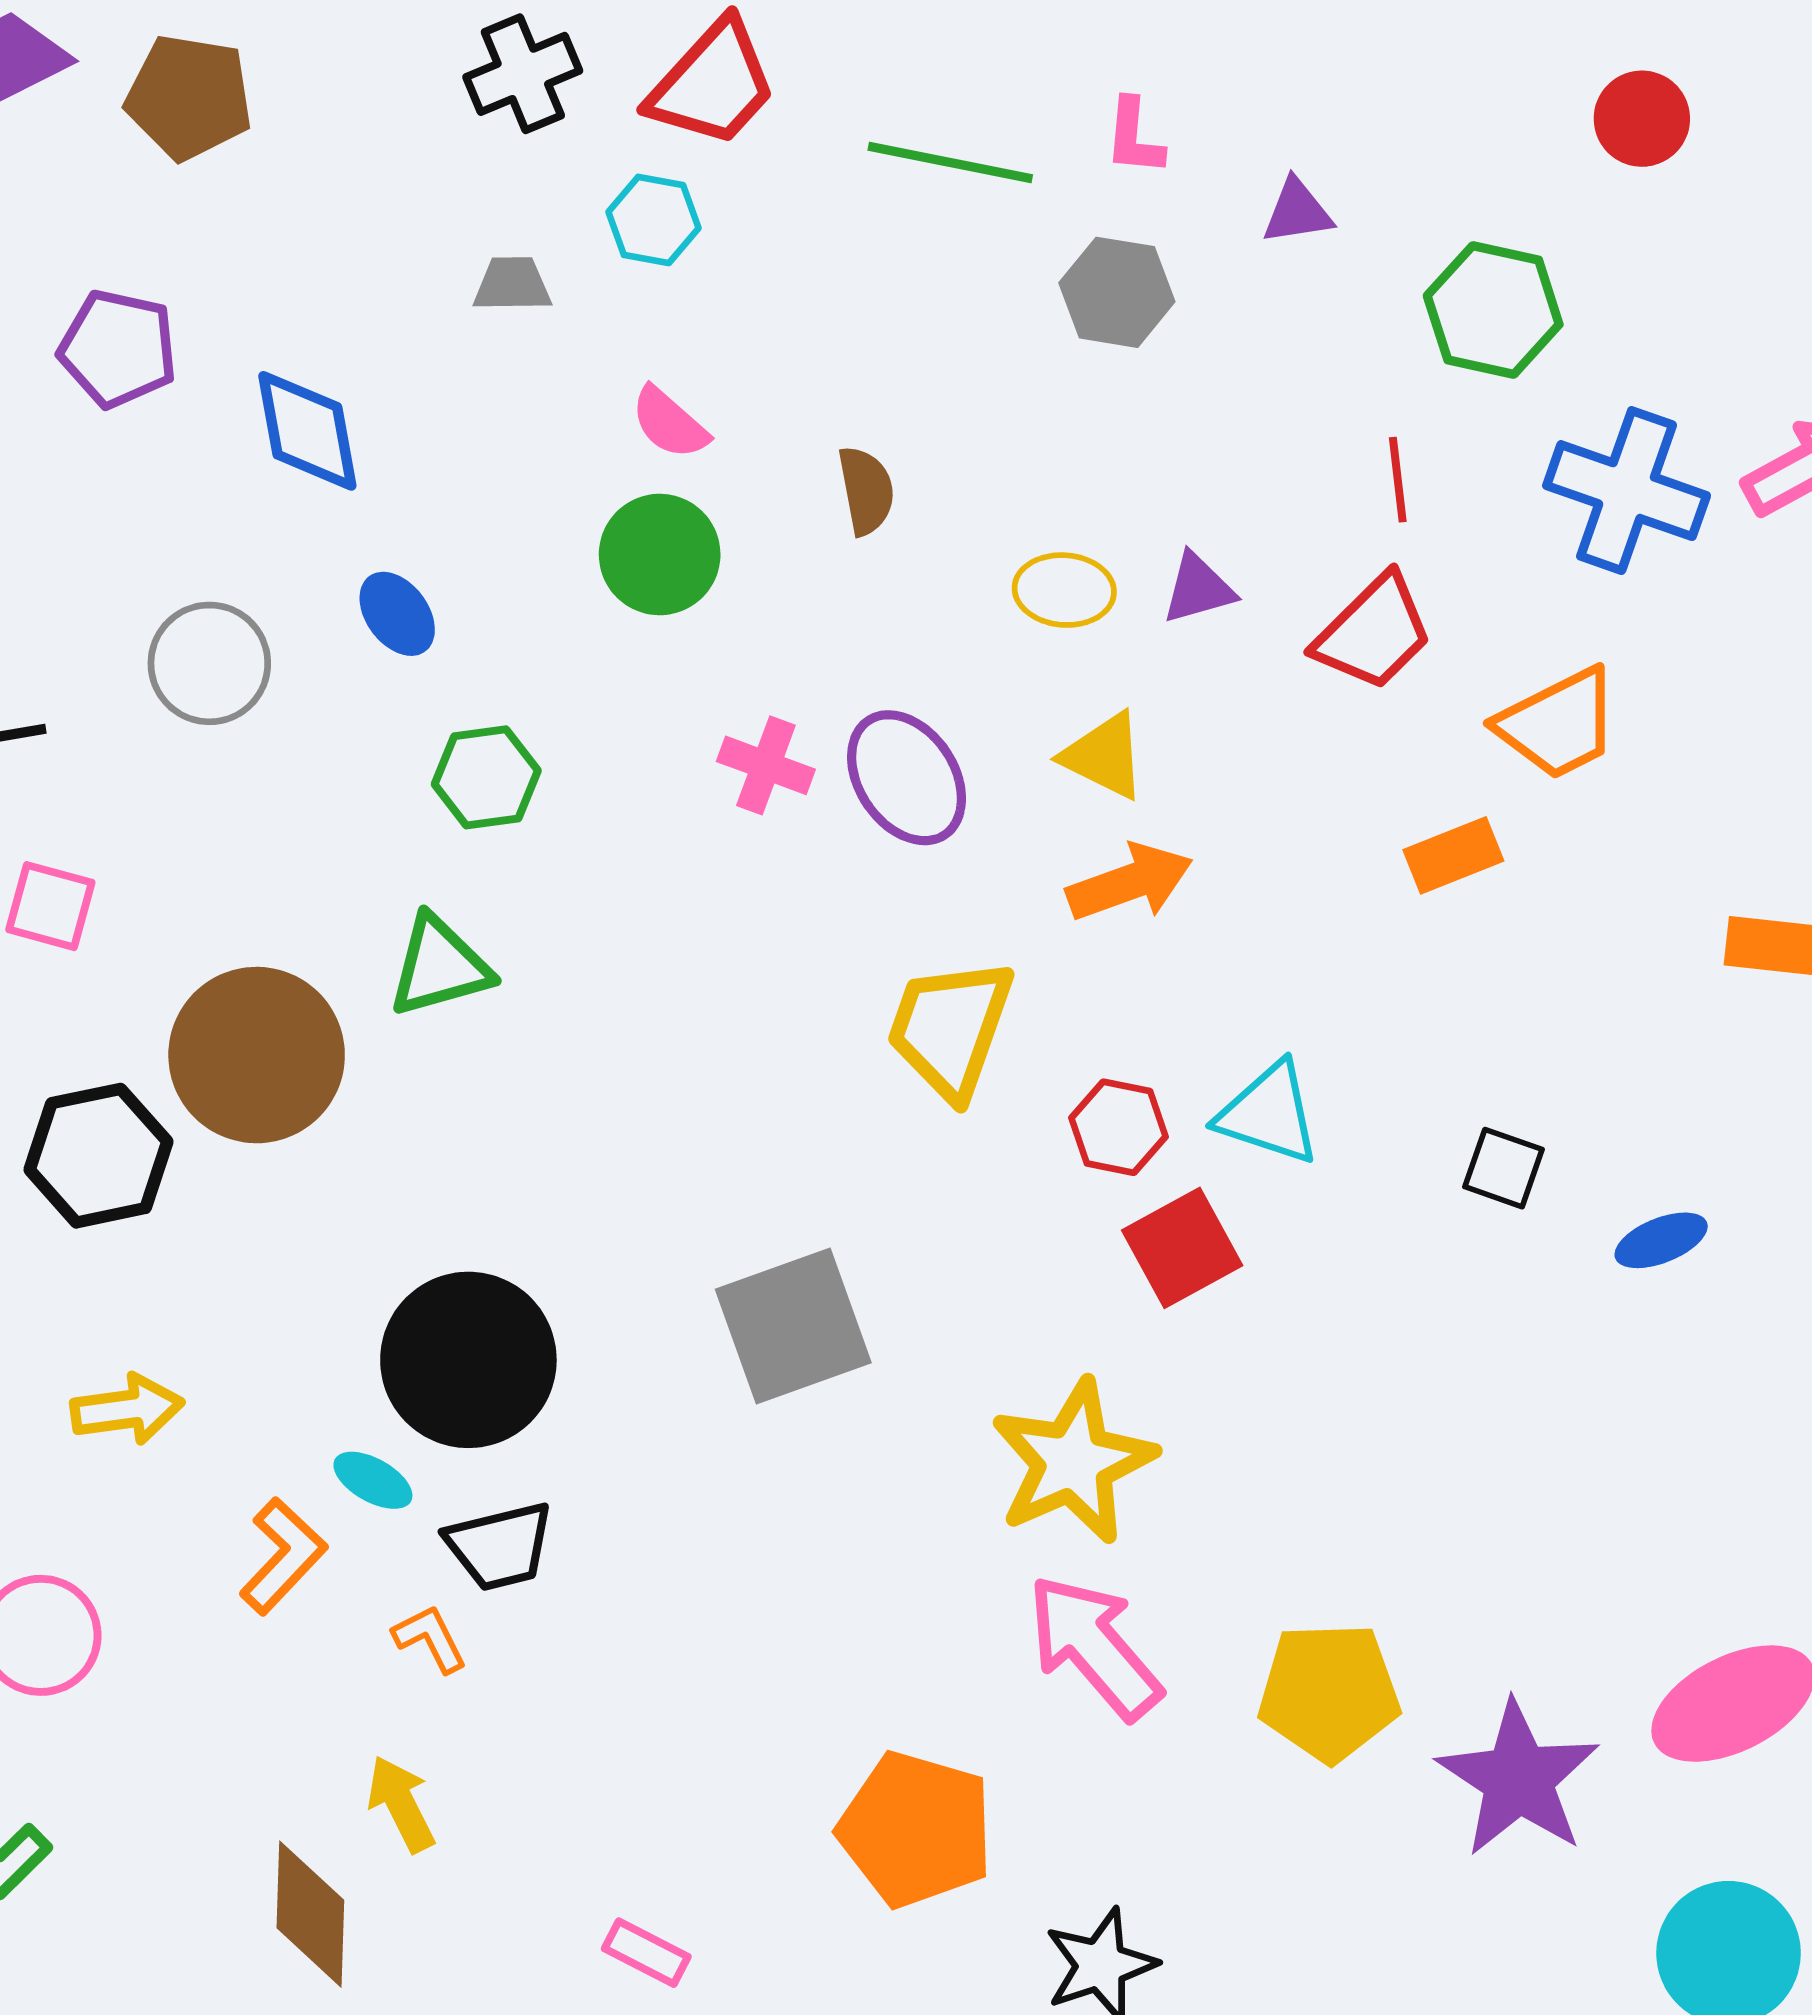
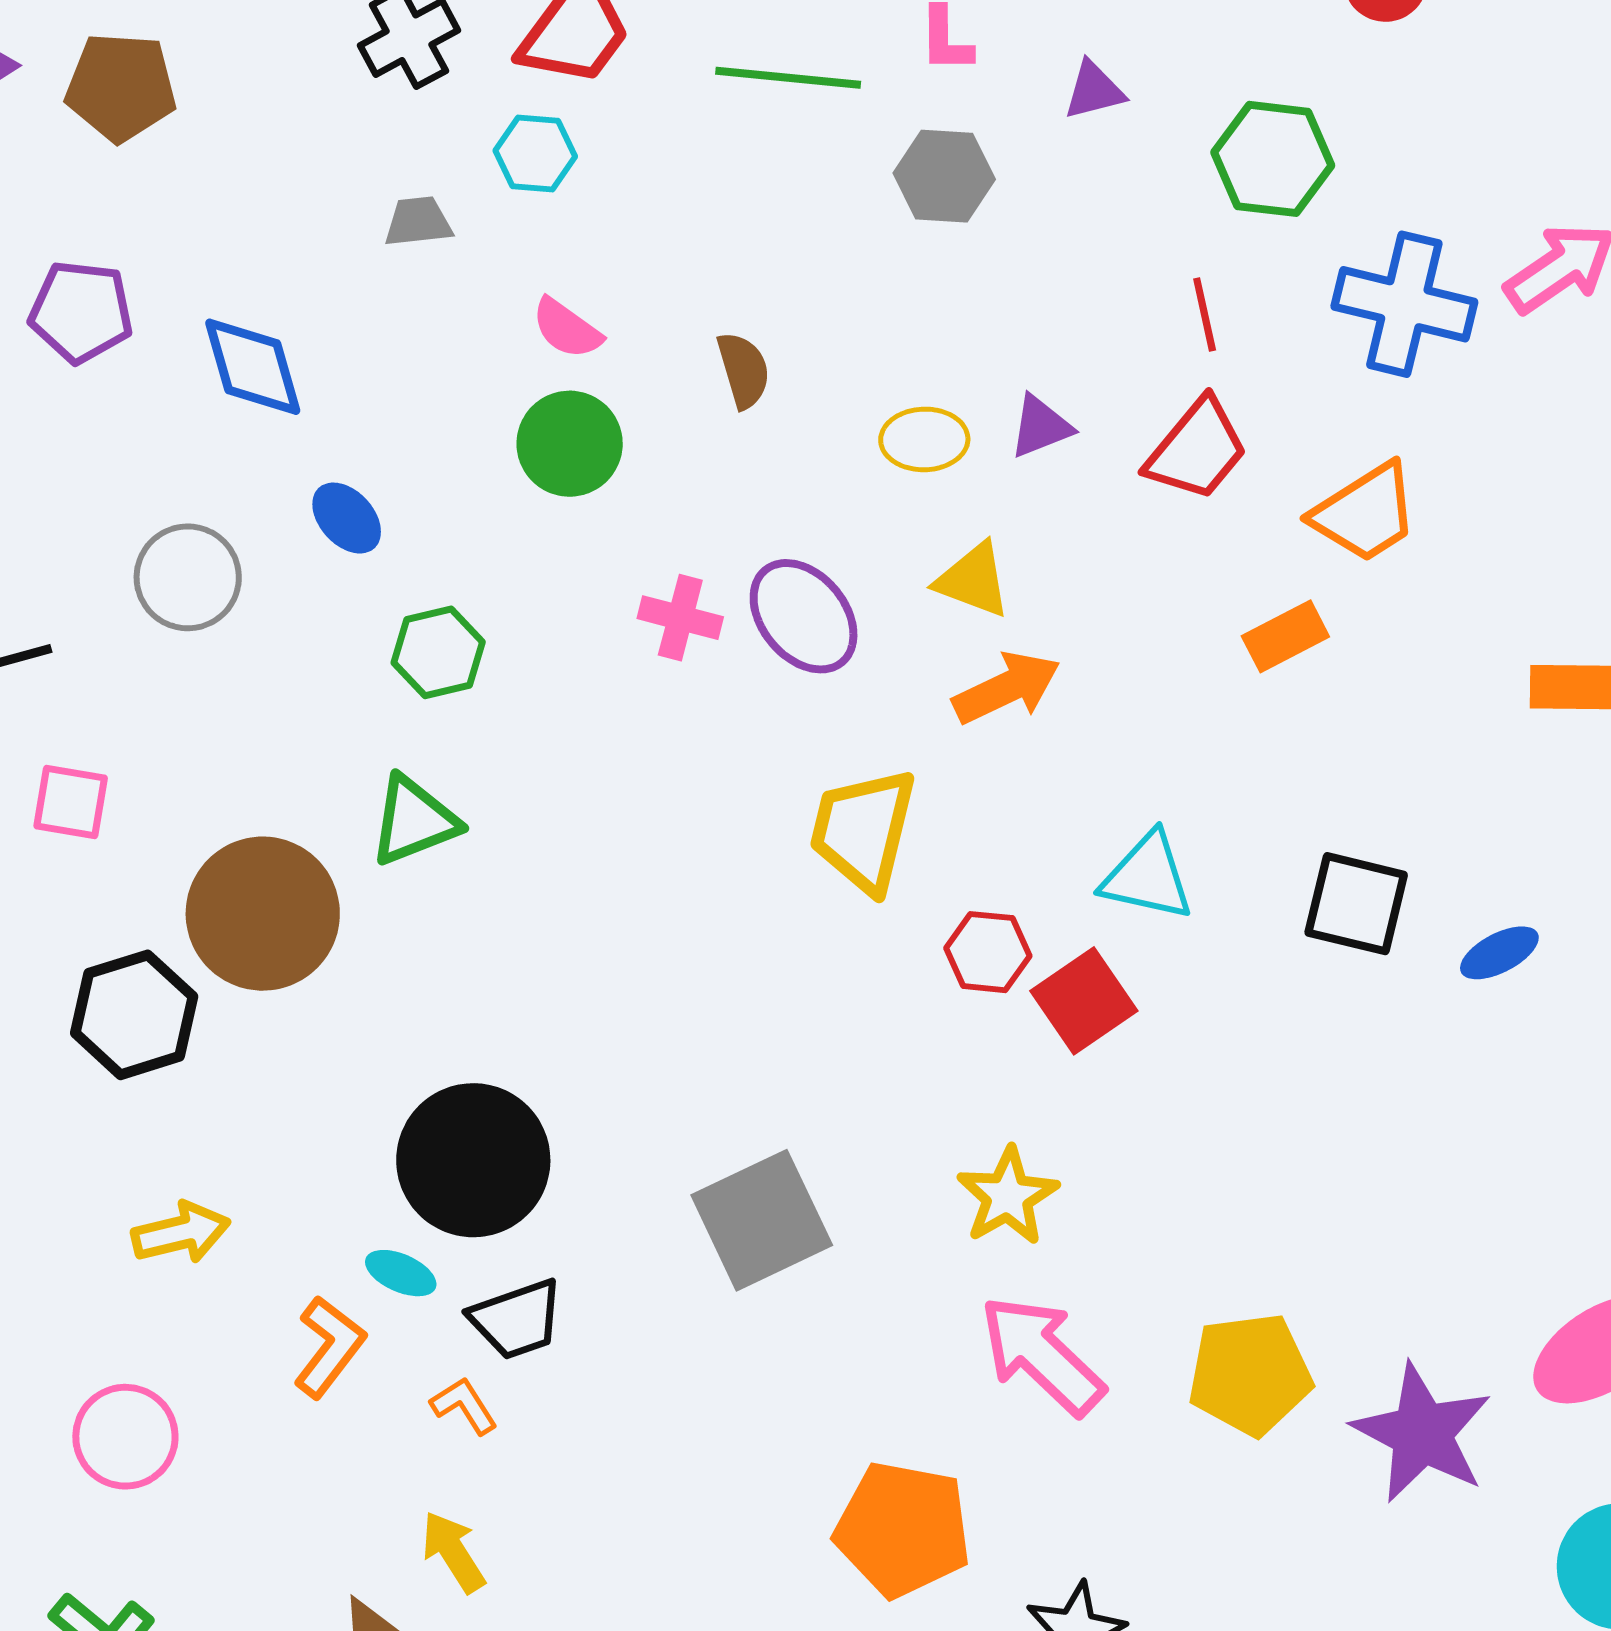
red hexagon: (1118, 1127) -> (988, 952), moved
black square: (1504, 1168) -> (1356, 904), size x1.5
gray square: (793, 1326) -> (762, 1220), moved
yellow star: (1073, 1462) -> (1008, 1196), size x0.7

